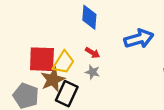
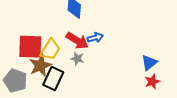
blue arrow: (139, 39) -> (95, 38), moved, size x0.6
red arrow: (93, 53) -> (77, 41), size x1.6

